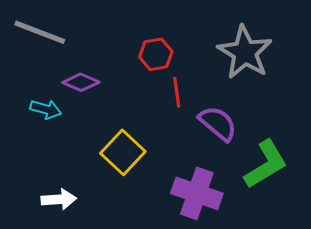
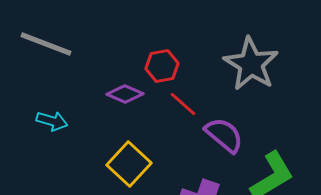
purple diamond: (81, 82) -> (125, 94), moved
red line: (177, 92) -> (183, 104), turned -40

